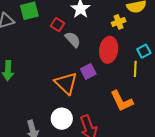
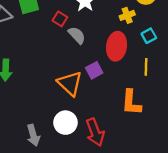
cyan square: (144, 51) -> (149, 36), moved
orange L-shape: (122, 101) -> (131, 103), turned 30

